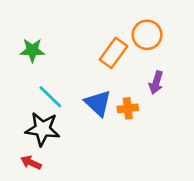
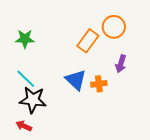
cyan line: (50, 97) -> (26, 79), moved

